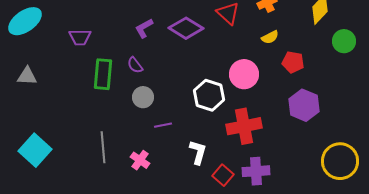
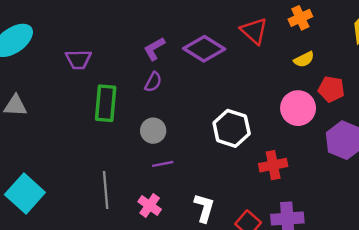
purple semicircle: (135, 65) -> (153, 82), moved, turned -114
pink circle: (244, 74) -> (298, 108), moved
purple line: (163, 125) -> (163, 164), moved
red cross: (244, 126) -> (273, 165), size x0.7
white L-shape: (198, 152) -> (204, 208), moved

